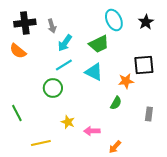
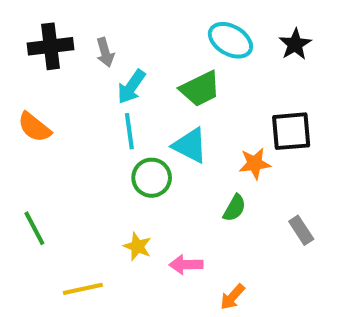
cyan ellipse: (114, 20) -> (230, 40), turned -35
orange semicircle: (18, 51) -> (34, 127), moved
cyan line: (64, 65) -> (129, 131), turned -66
green circle: (53, 88) -> (152, 178), moved
gray rectangle: (149, 114) -> (301, 230), turned -40

